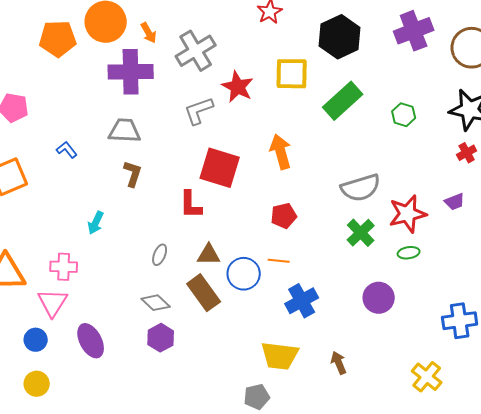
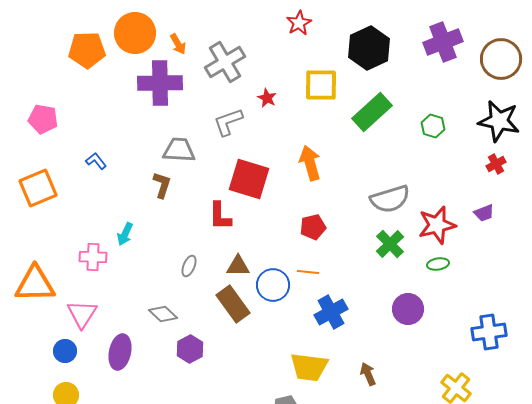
red star: (238, 87) -> (267, 98), size x0.6
gray trapezoid: (125, 131) -> (179, 150), moved
pink cross: (64, 267) -> (93, 257), moved
gray diamond: (156, 303) -> (163, 314), moved
purple ellipse: (91, 341) -> (120, 352), turned 40

